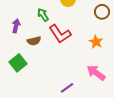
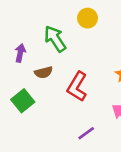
green arrow: (43, 15) -> (55, 39), size x1.5
red L-shape: (60, 34) -> (77, 87), moved, turned 65

